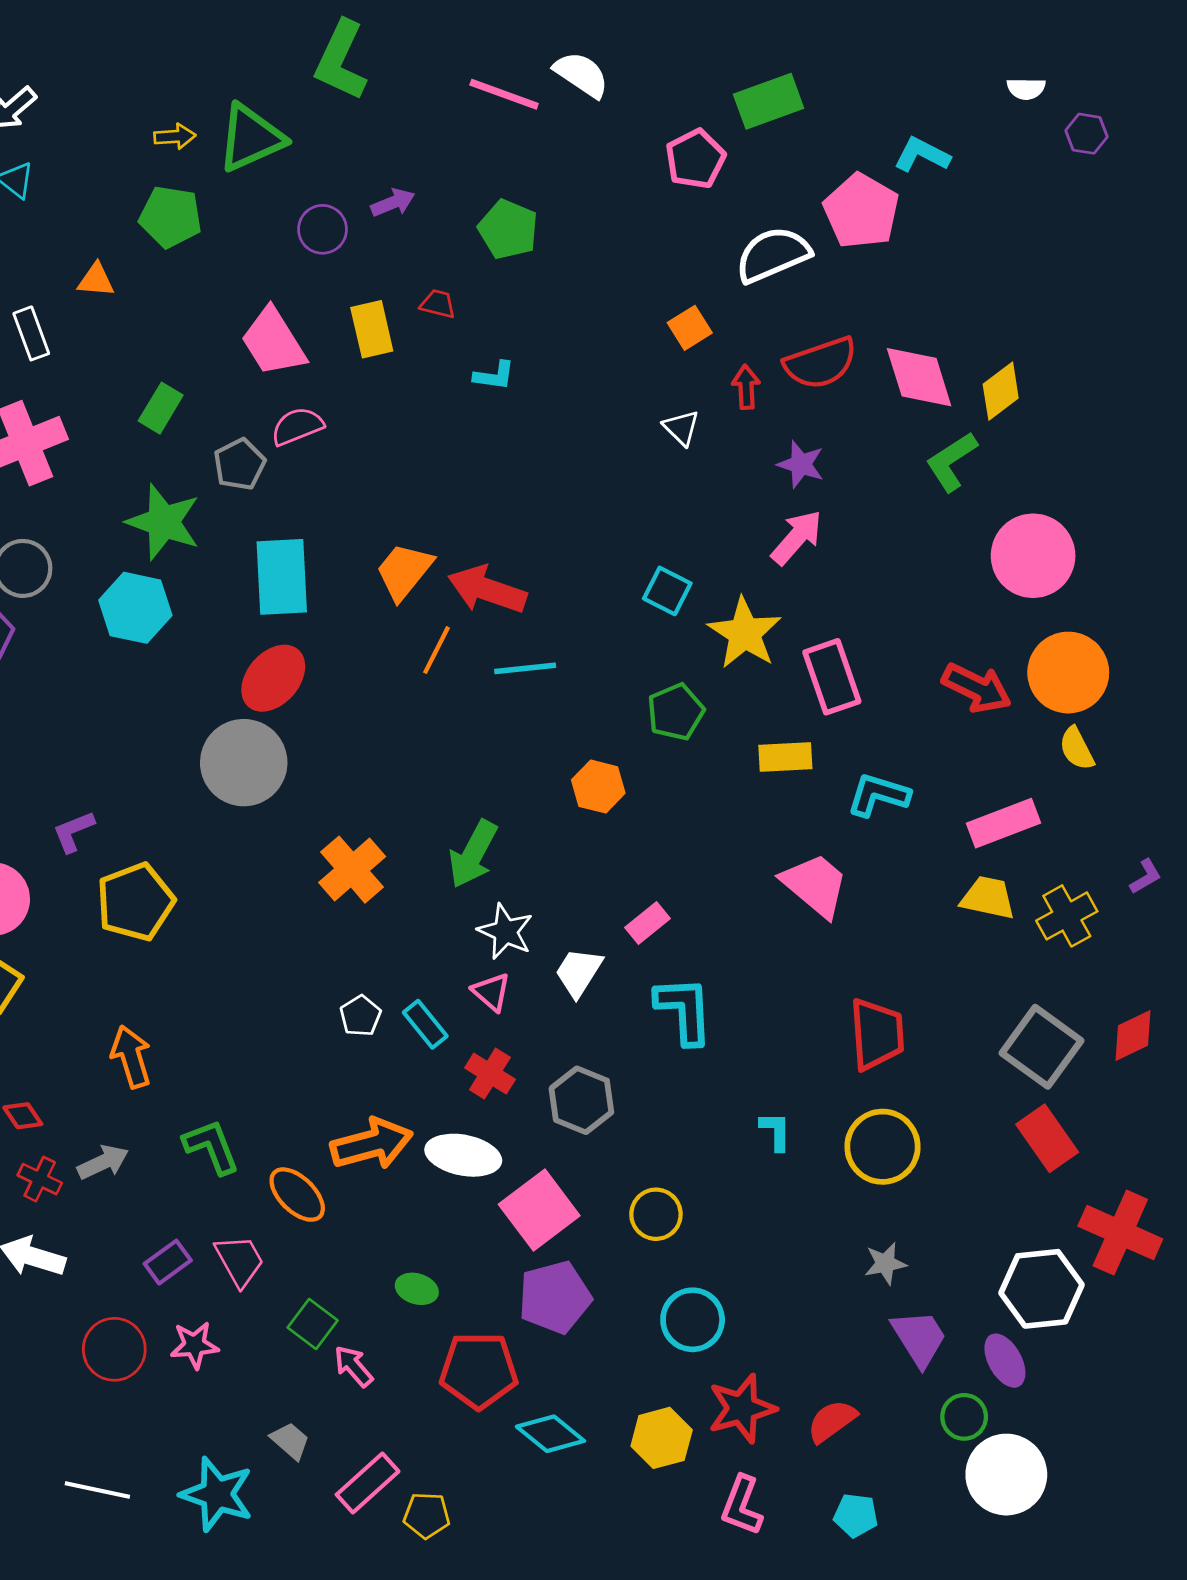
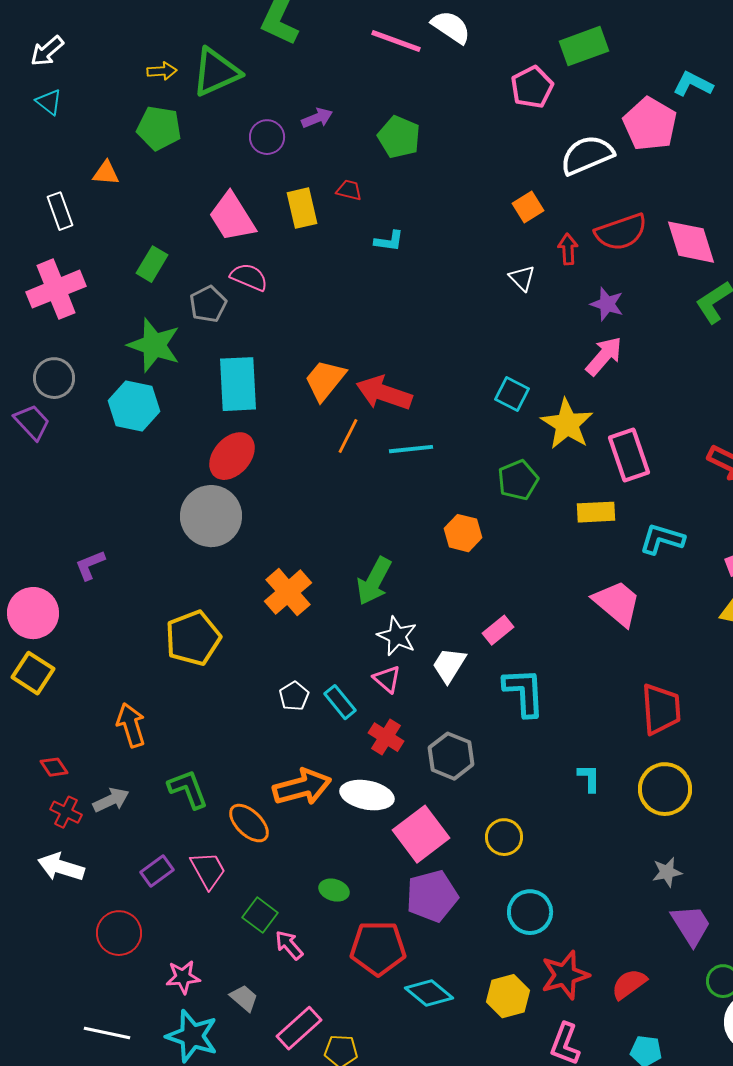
pink semicircle: (297, 426) -> (249, 277), turned 45
yellow pentagon: (135, 902) -> (193, 638), moved
pink star: (194, 1345) -> (183, 977), moved

